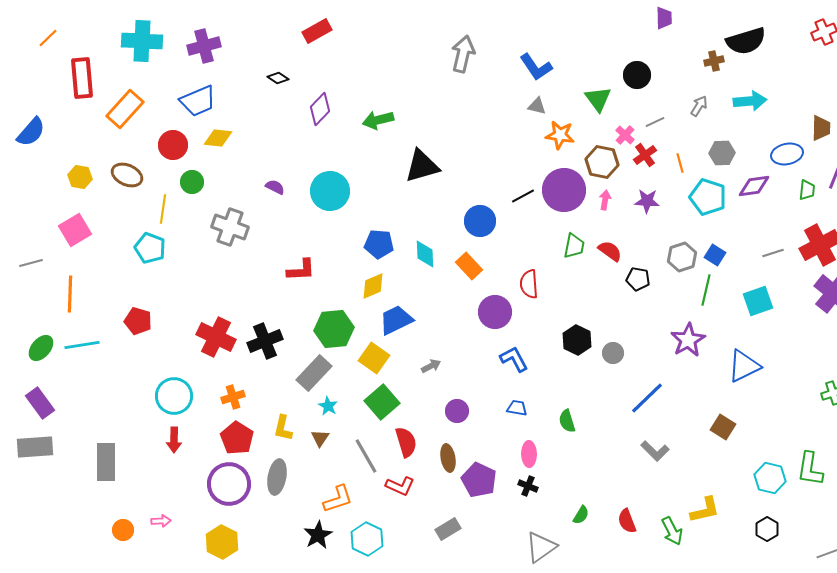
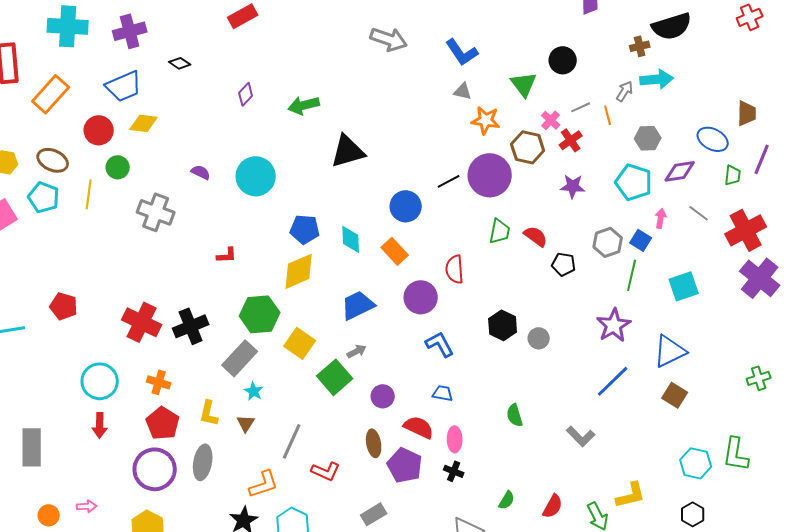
gray arrow: (463, 54) -> (389, 39), turned 96
black diamond: (278, 78) -> (180, 63), moved
cyan arrow: (750, 101) -> (657, 79), moved
purple diamond: (320, 109) -> (246, 94), size x0.7
blue ellipse: (787, 154) -> (713, 139), turned 40
orange line: (680, 163) -> (608, 115), moved
pink arrow: (605, 200) -> (661, 218), moved
cyan pentagon: (150, 248) -> (44, 197), moved
gray line: (773, 253) -> (699, 213), moved, turned 55
red L-shape: (301, 270) -> (227, 255), size x0.7
yellow diamond: (373, 286) -> (299, 271), size x1.4
blue trapezoid: (396, 320) -> (358, 305), moved
orange cross: (233, 397) -> (159, 382), turned 35
blue line: (647, 398) -> (613, 381), moved
green square: (382, 402) -> (335, 377), moved
green semicircle: (567, 421) -> (515, 415), moved
brown square: (723, 427) -> (675, 395), moved
red semicircle: (406, 442) -> (419, 427), moved, turned -48
gray line: (366, 456) -> (292, 441), turned 54
red semicircle: (627, 521) -> (553, 506), turned -130

